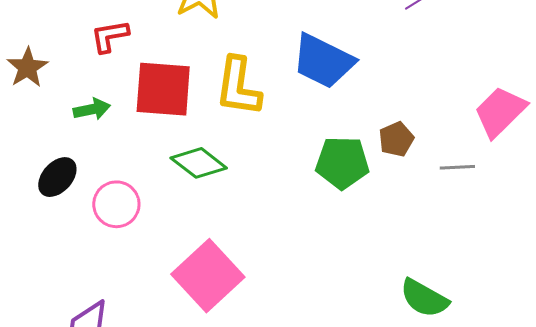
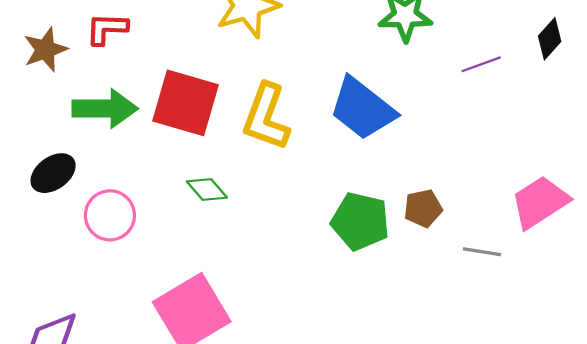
red L-shape: (110, 36) -> (107, 29), moved
green arrow: (92, 109) -> (105, 108), size x1.6
green diamond: (199, 163) -> (207, 190), size x0.7

